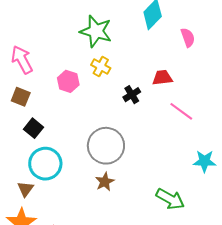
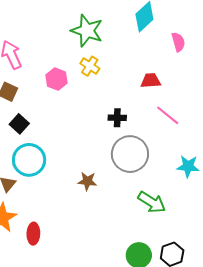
black cross: (132, 95) -> (117, 118), moved, turned 30
gray circle: (106, 146) -> (130, 154), moved
brown star: (105, 182) -> (87, 181), turned 30

